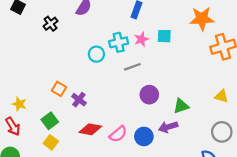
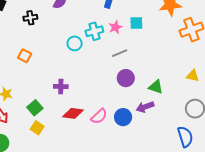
black cross: (51, 24) -> (30, 18), turned 32
gray line: (132, 67) -> (120, 53), moved
orange square: (59, 89) -> (25, 56), moved
purple cross: (79, 100) -> (61, 87), turned -32
green triangle: (181, 106) -> (156, 87), turned 42

